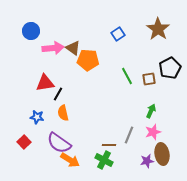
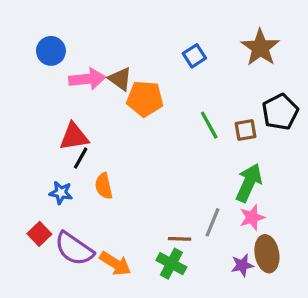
black line: (58, 94) -> (81, 158), moved
green arrow: (151, 111) -> (249, 183), size x1.6
purple semicircle: (59, 143) -> (74, 249), moved

